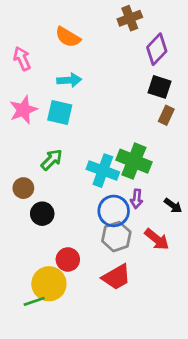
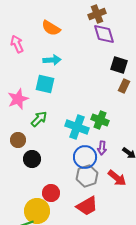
purple diamond: (157, 49) -> (104, 34), moved, turned -60
pink star: (23, 110) -> (18, 99), moved
green cross: (134, 161) -> (100, 120), size x0.7

